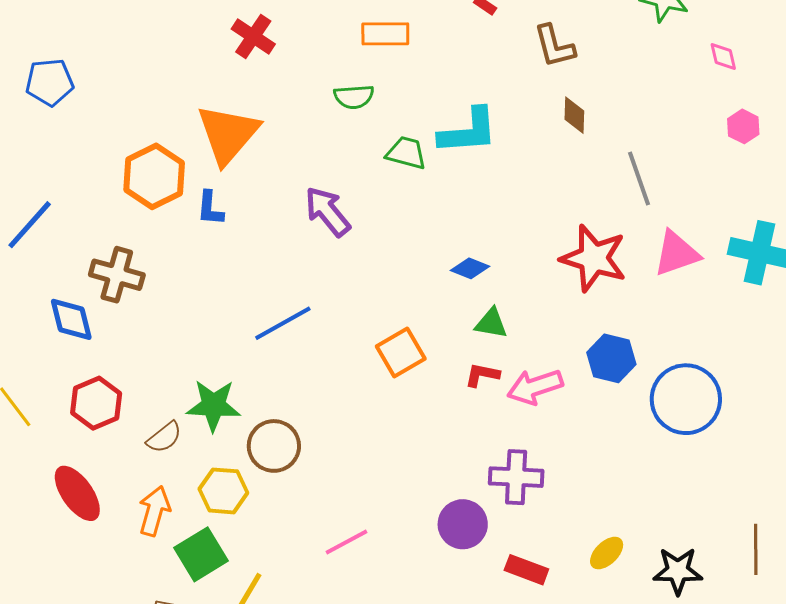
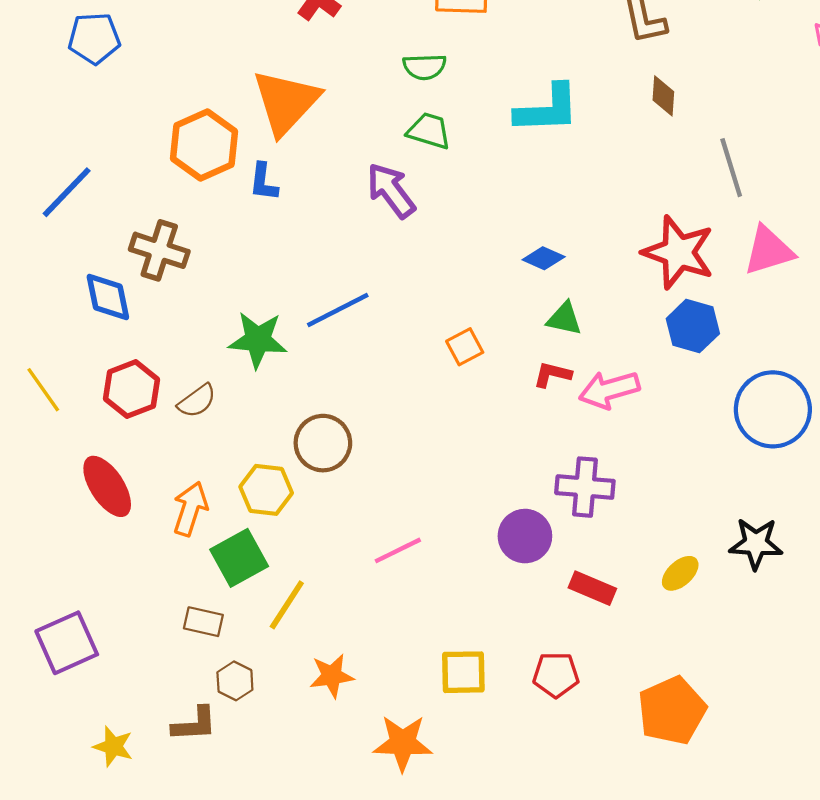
green trapezoid: (406, 153) -> (429, 131), moved
orange square: (401, 353) -> (465, 347), size x0.7
blue hexagon: (611, 358) -> (693, 326), moved
green star: (213, 405) -> (258, 340), moved
brown semicircle: (164, 437) -> (197, 401), moved
black star: (678, 571) -> (756, 544), moved

